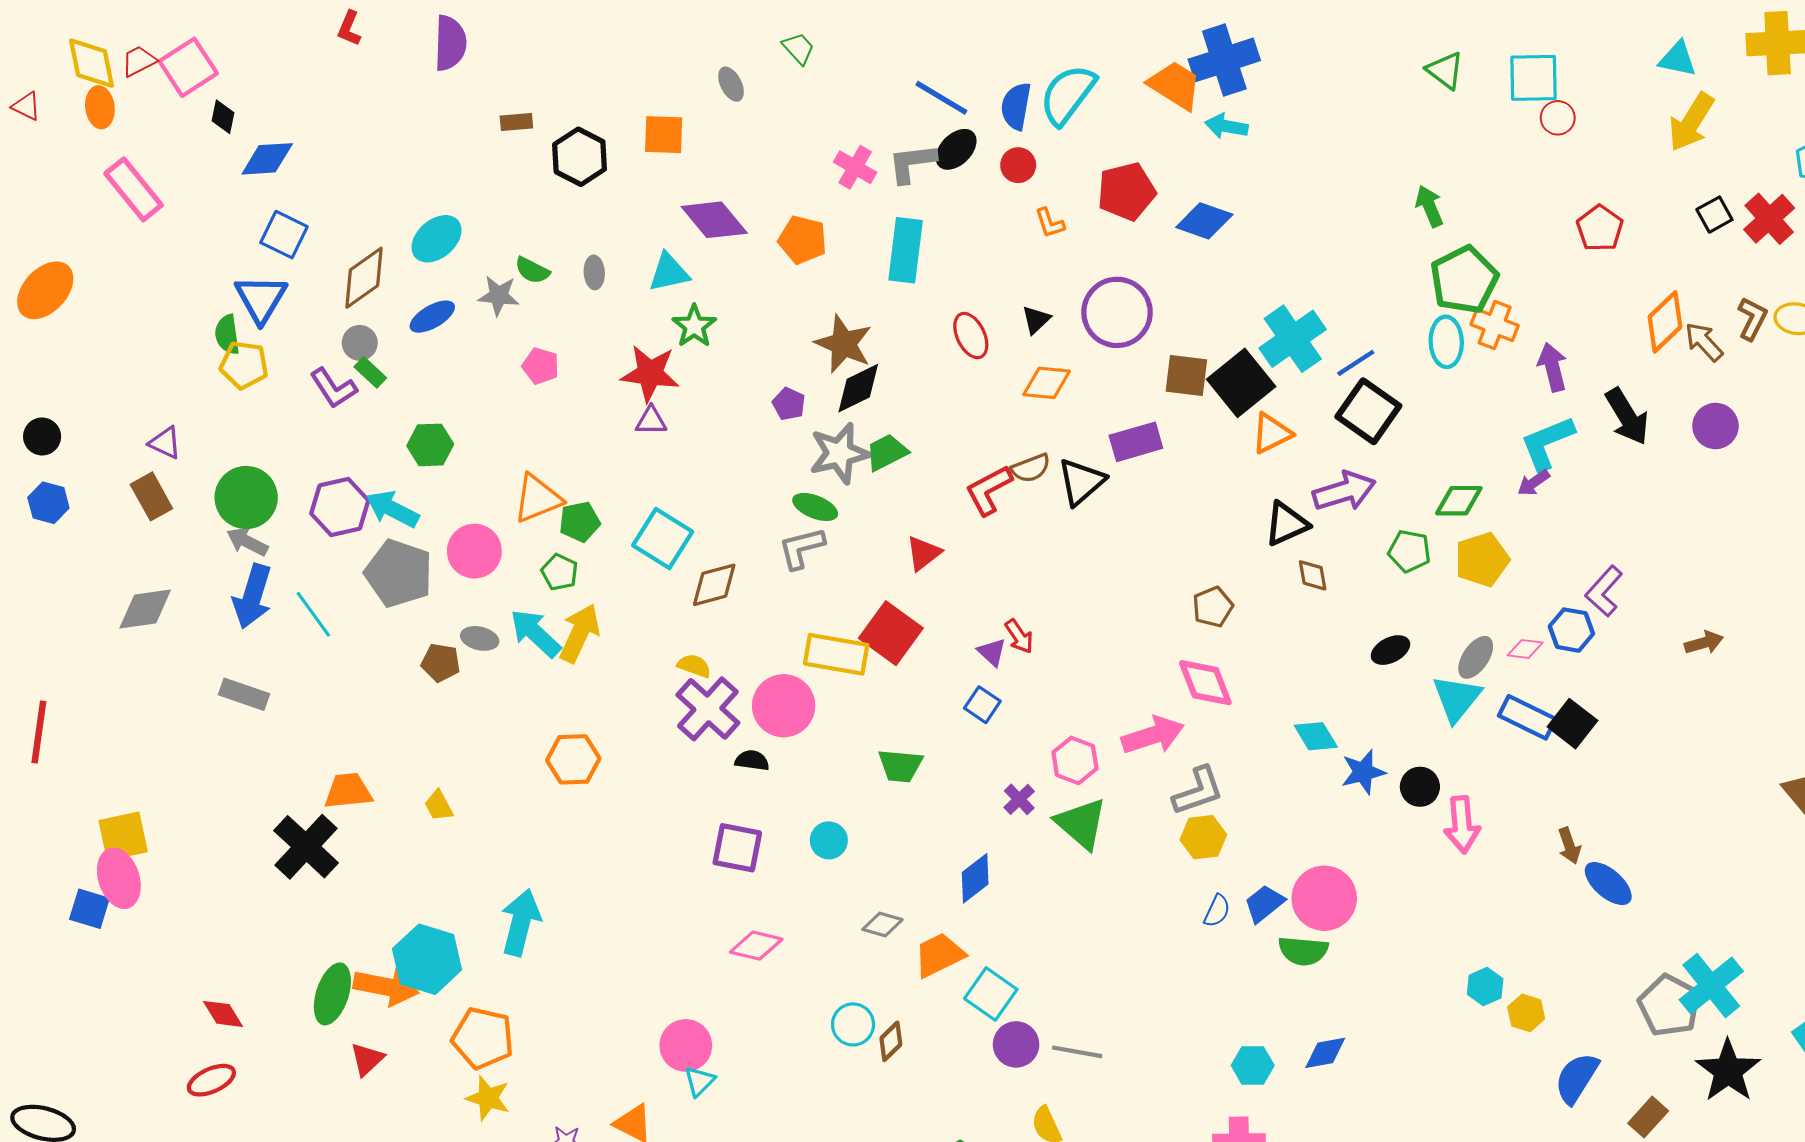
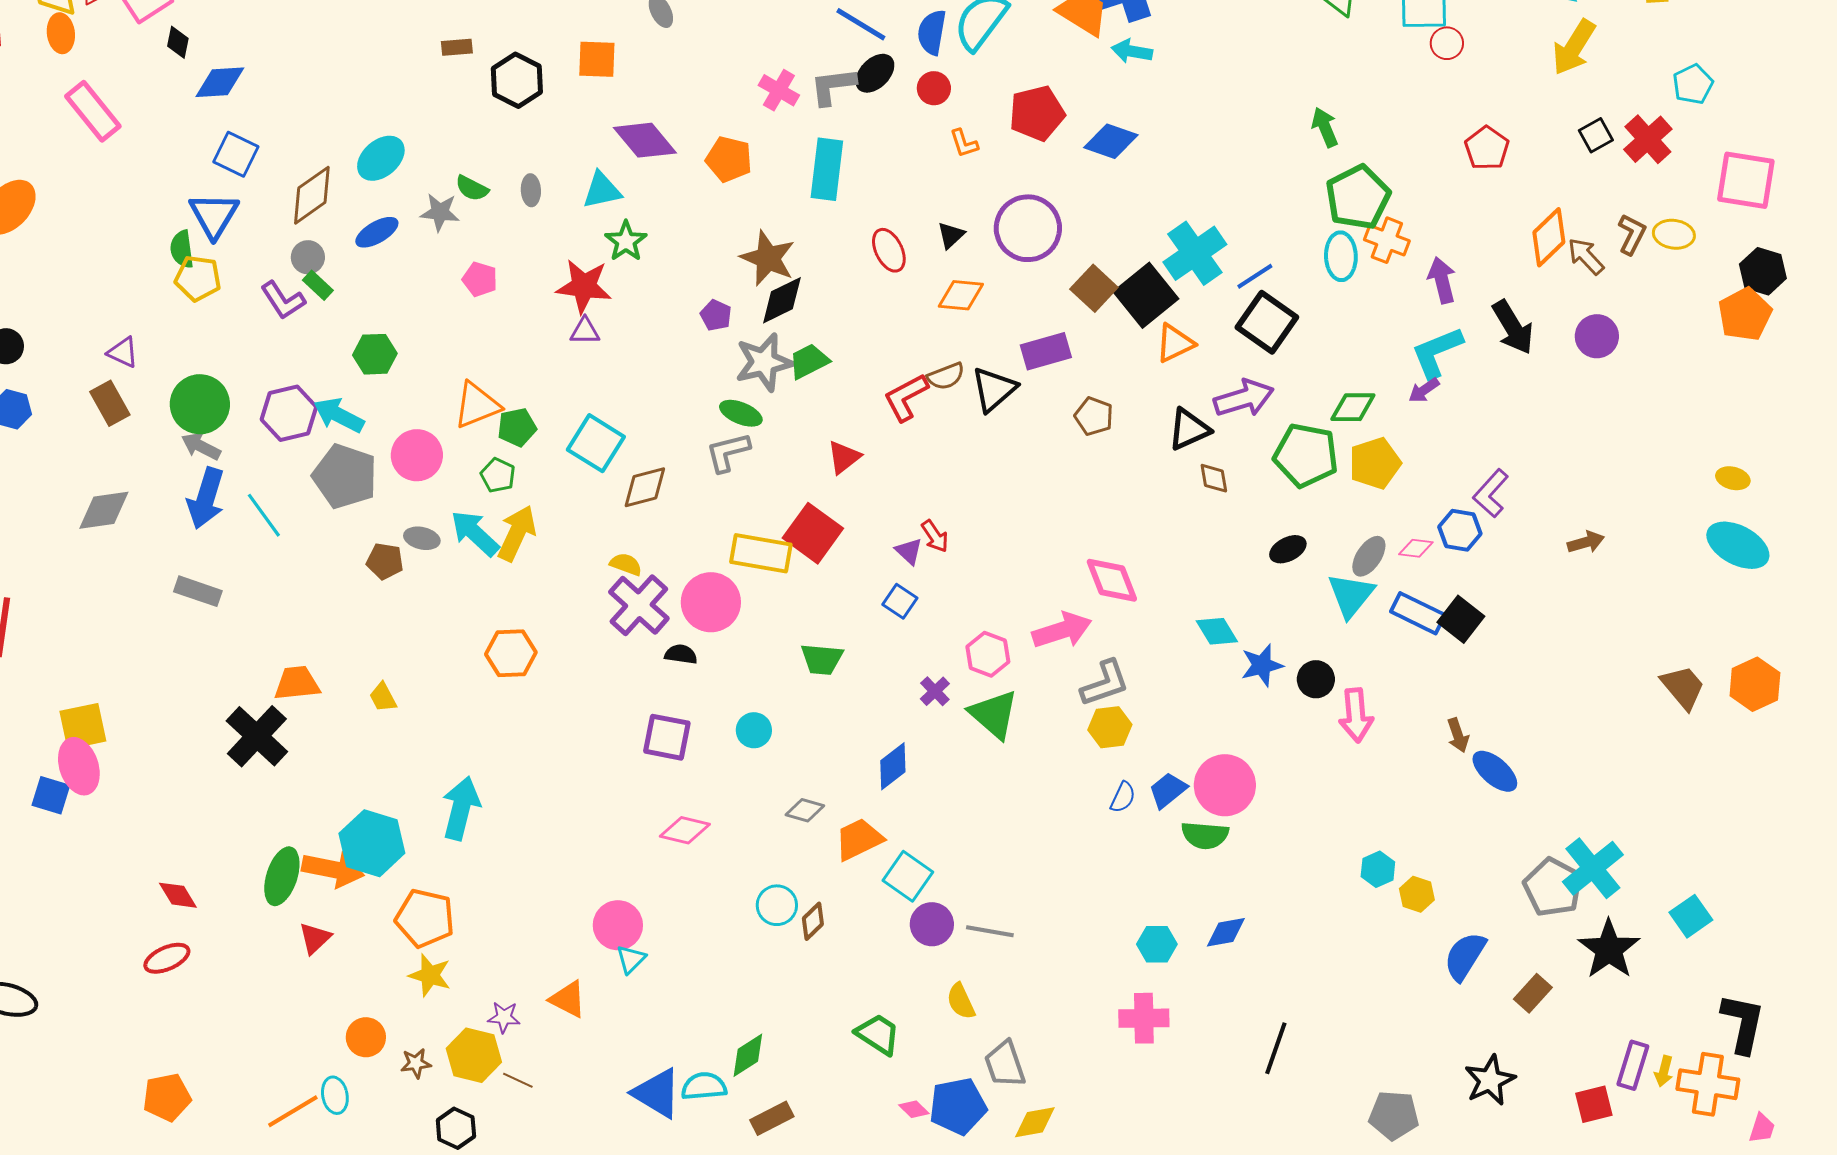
brown square: (1186, 375) -> (1094, 288), turned 36
green pentagon: (1409, 551) -> (1306, 455), size x1.6
brown pentagon: (1213, 607) -> (1094, 416), moved, turned -30

